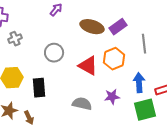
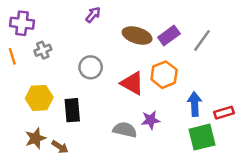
gray line: (144, 44) -> (202, 40), moved, turned 42
purple star: (112, 97) -> (151, 120), moved
brown arrow: (29, 118) -> (60, 147), turned -32

